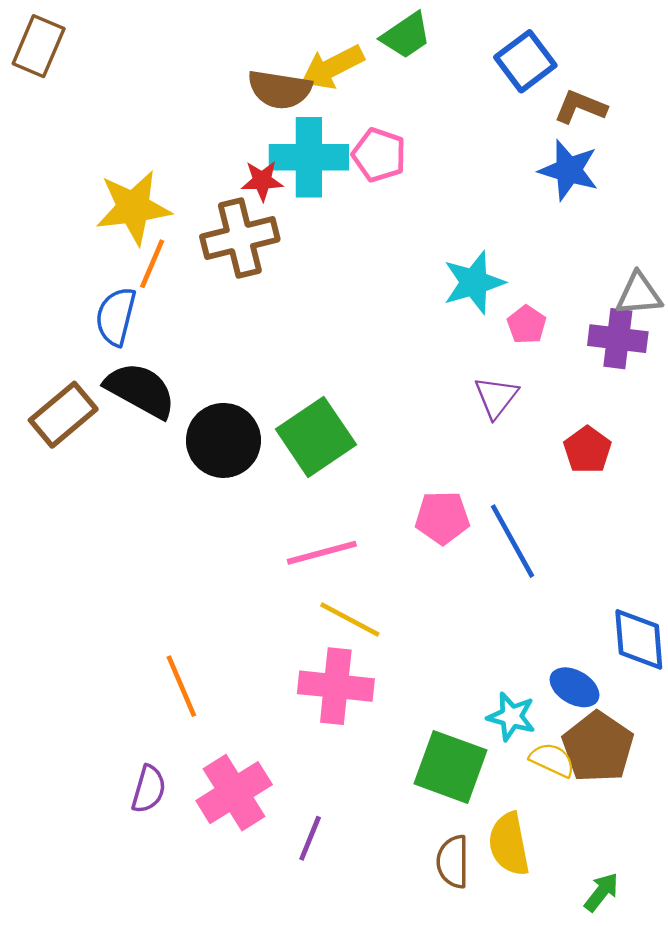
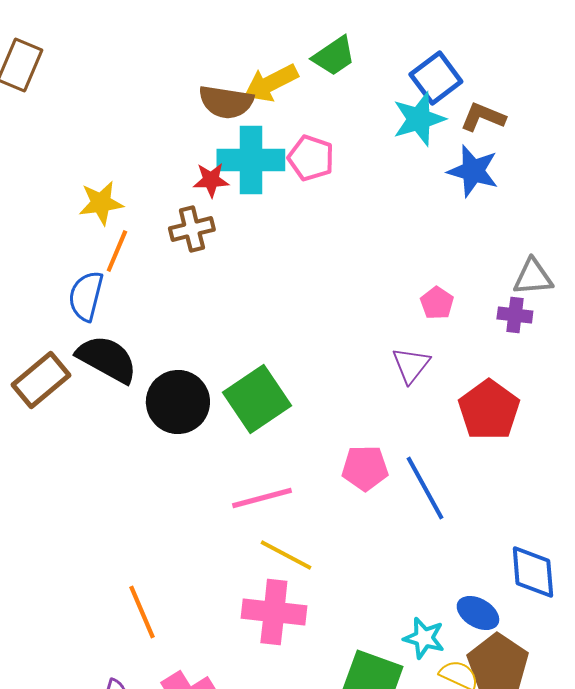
yellow star: (133, 208) -> (101, 203), size x0.7
brown cross: (240, 238) -> (192, 229), size x0.7
cyan star: (474, 282) -> (419, 119), moved
purple cross: (618, 339) -> (515, 315), size x0.7
red pentagon: (587, 450) -> (489, 410), size x1.5

